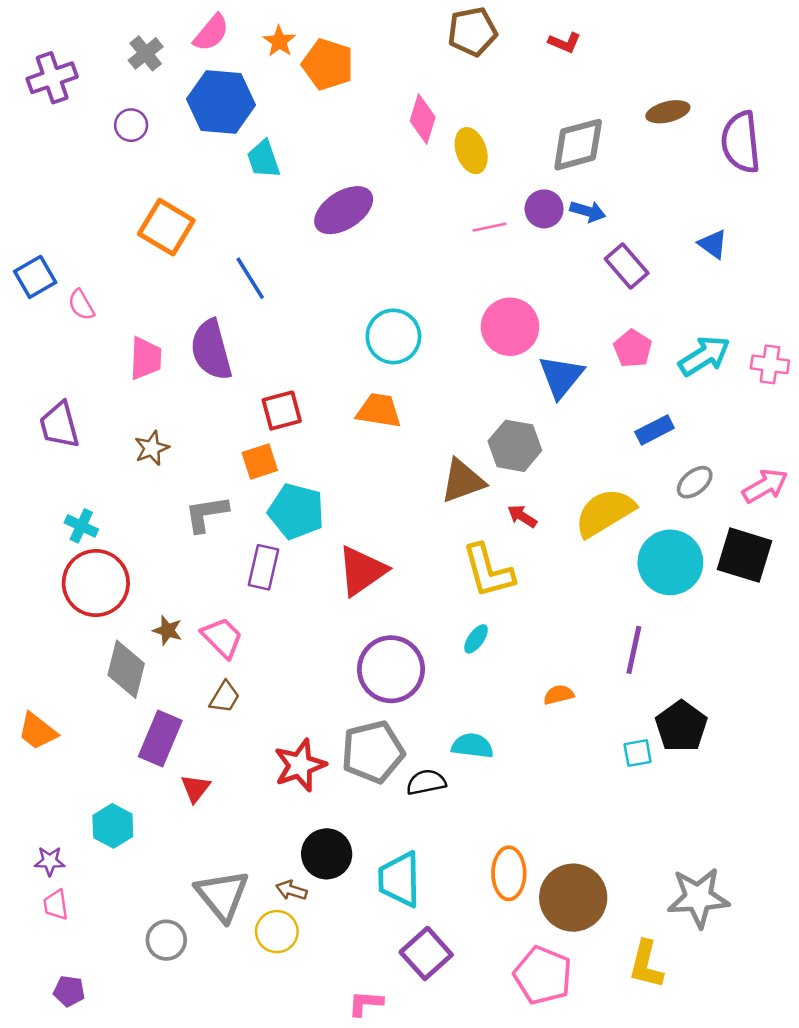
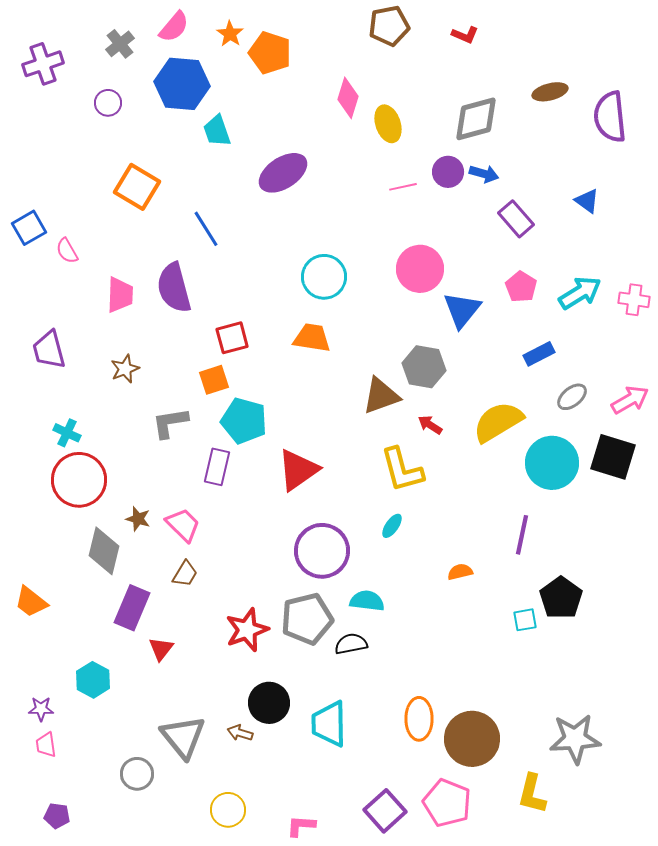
cyan semicircle: (472, 746) -> (367, 601), moved
yellow circle: (277, 932) -> (228, 810), moved
purple square: (426, 953) -> (385, 811), moved

